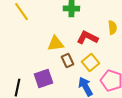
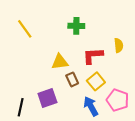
red L-shape: (87, 38) -> (93, 56), turned -30

